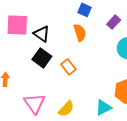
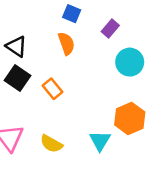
cyan triangle: (103, 108) -> (100, 141), turned -30
yellow semicircle: (66, 109) -> (51, 144), turned 78

